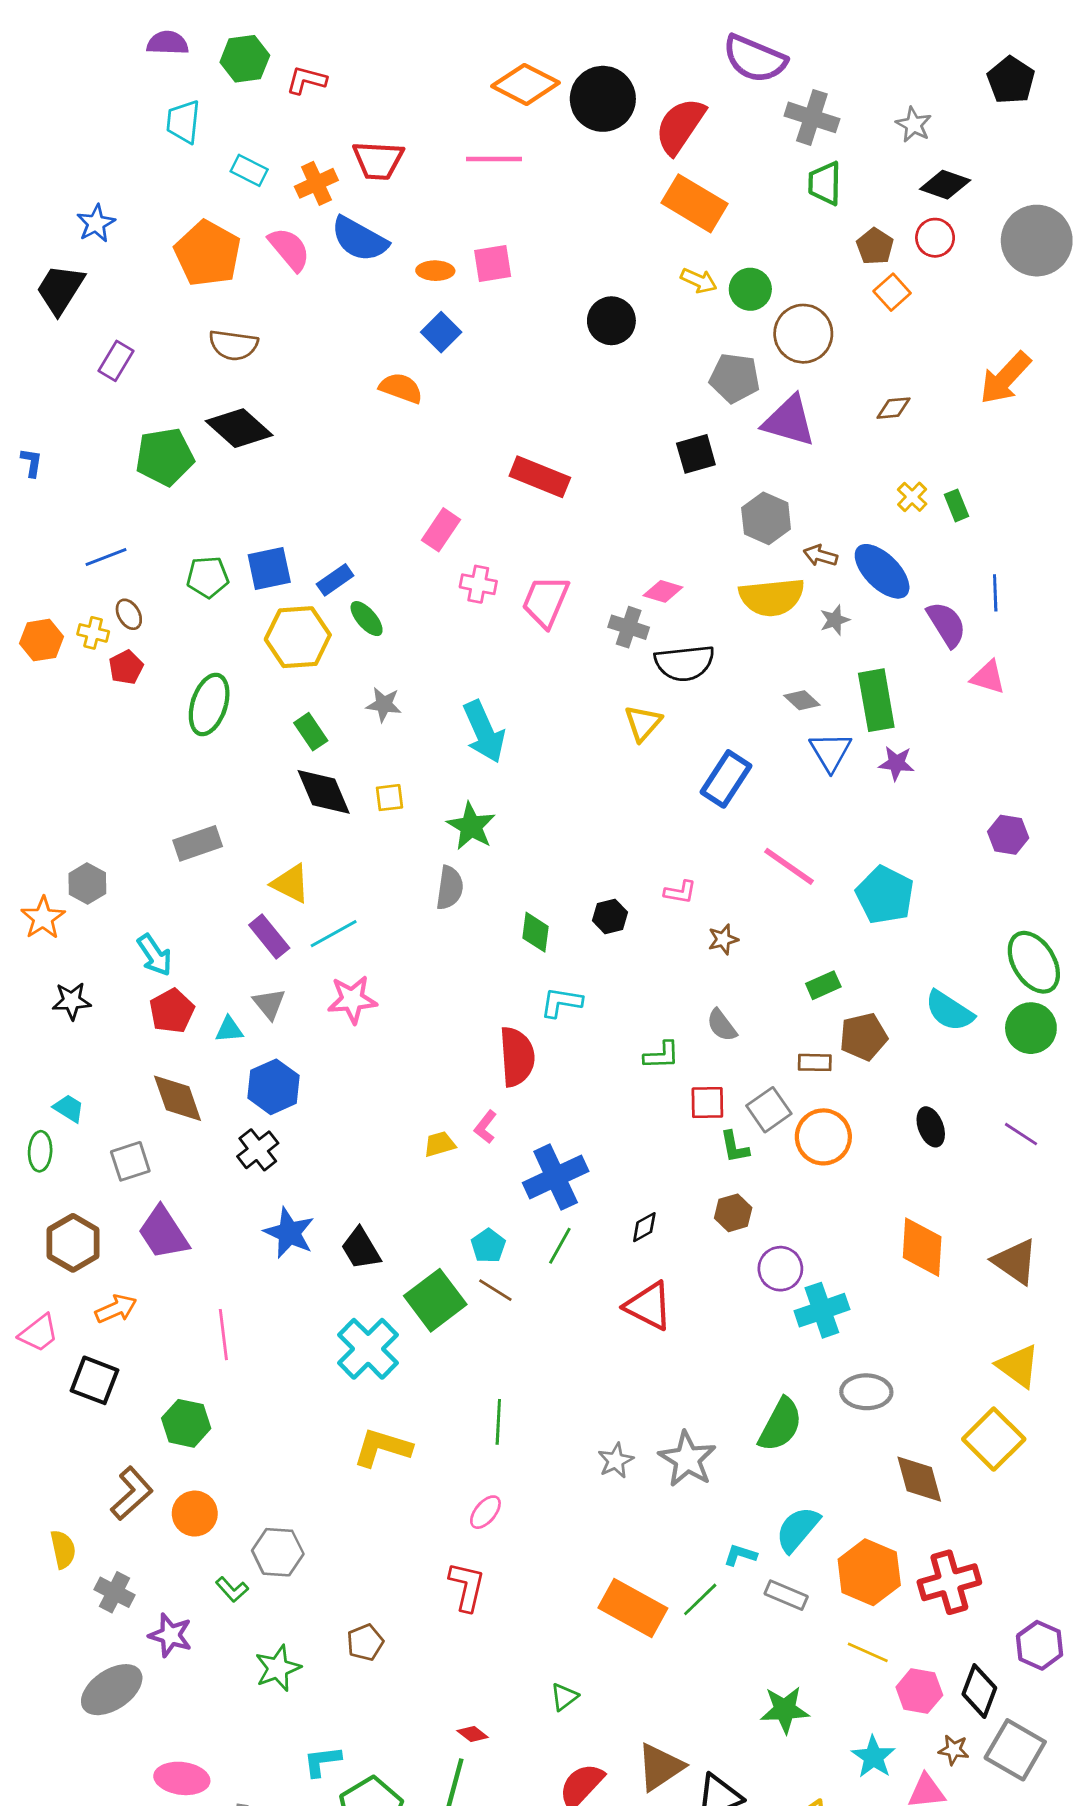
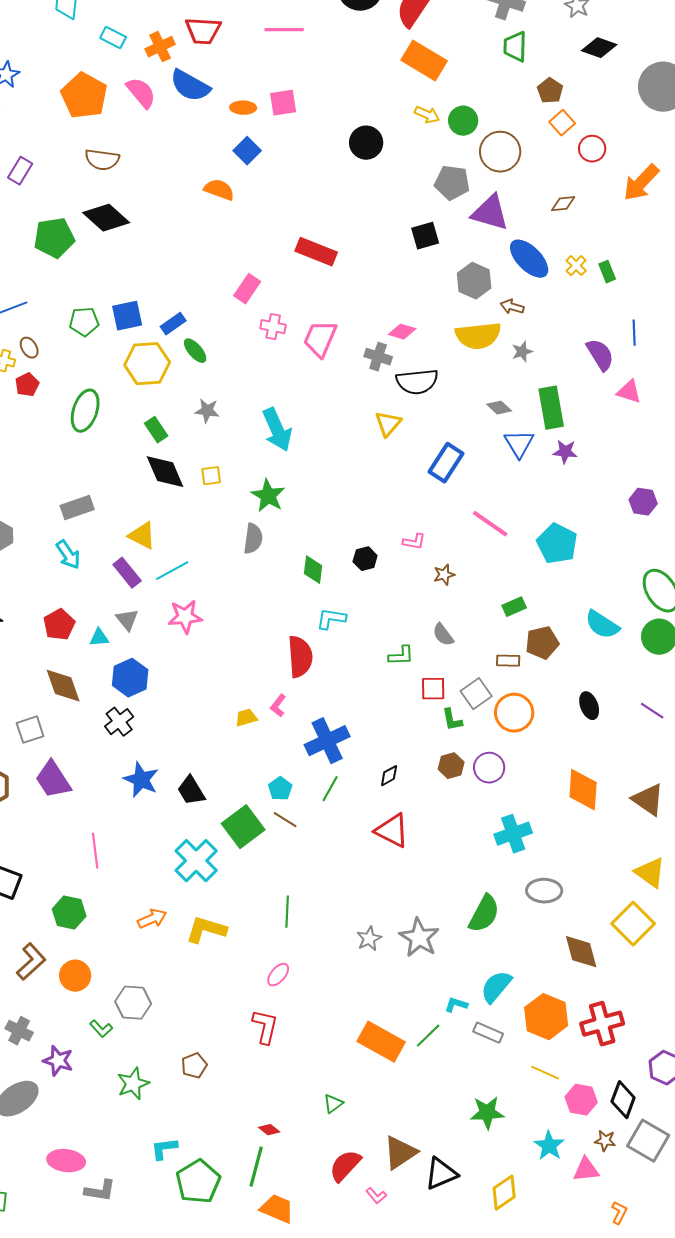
red circle: (935, 238) -> (592, 149), moved
blue ellipse: (882, 571) -> (529, 259), moved
cyan arrow: (155, 955) -> (68, 555), moved
purple circle: (780, 1269) -> (489, 768), moved
orange arrow: (116, 1309) -> (152, 919), moved

